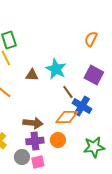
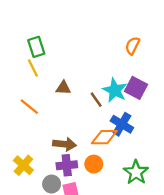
cyan star: (56, 69) -> (115, 90), moved
brown line: (68, 92) -> (96, 100), moved
green star: (94, 147) -> (136, 172), turned -30

